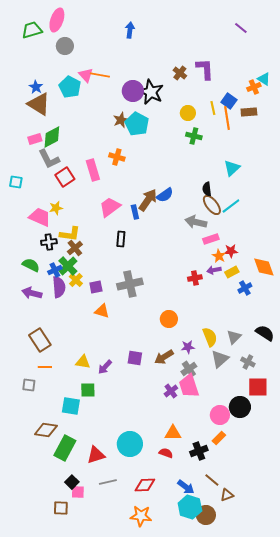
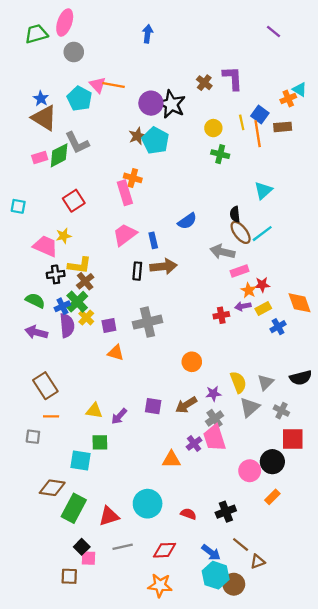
gray L-shape: (49, 159) -> (77, 143), moved
pink rectangle: (93, 170) -> (125, 193), moved
brown arrow: (148, 200) -> (163, 266), moved, turned 50
black semicircle: (265, 333) -> (301, 378), turned 132
orange triangle: (173, 433) -> (171, 459), moved
orange rectangle: (219, 438) -> (272, 497), moved

